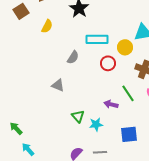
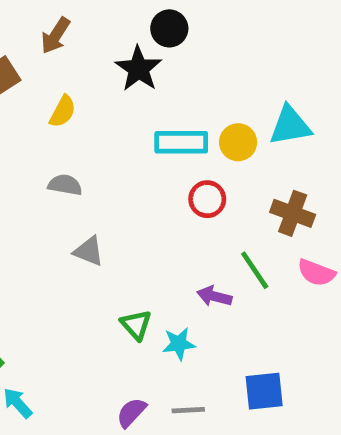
yellow circle: (125, 47) -> (238, 142), moved
gray semicircle: (73, 57) -> (65, 185), moved, turned -112
blue square: (129, 134) -> (264, 391), moved

